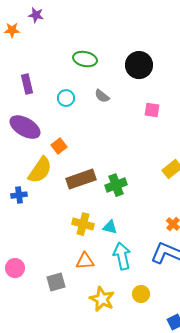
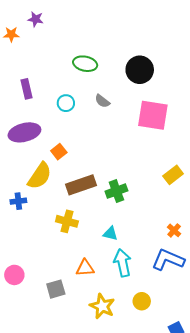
pink square: (152, 110) -> (153, 115), size x2.0
purple ellipse: (25, 127) -> (24, 132), turned -44
yellow cross: (83, 224) -> (67, 221), moved

